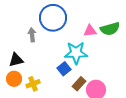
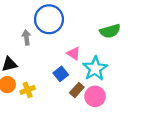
pink triangle: (90, 31) -> (74, 54), moved, turned 40
cyan star: (76, 53) -> (95, 69), moved, turned -30

